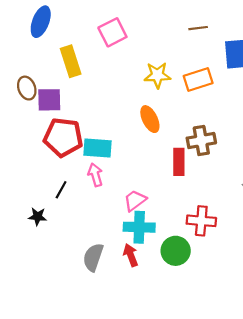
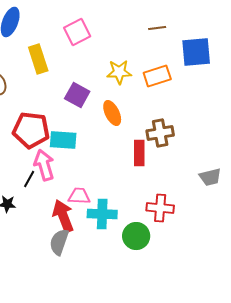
purple square: (49, 100) -> (77, 95), moved, turned 30
pink arrow: (95, 175) -> (44, 165), moved, size x1.4
pink trapezoid: (135, 200) -> (79, 196), moved, turned 40
red arrow: (131, 255) -> (63, 216), moved, size x1.5

